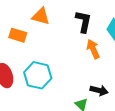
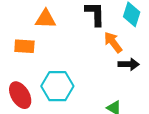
black arrow: (99, 90) -> (129, 64), moved

